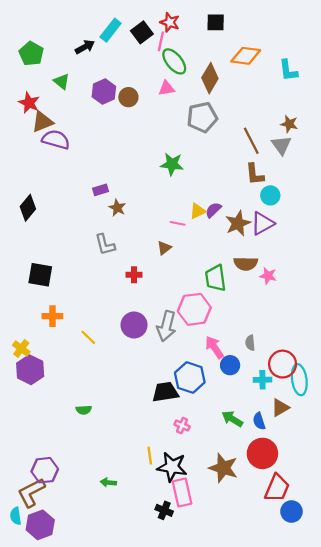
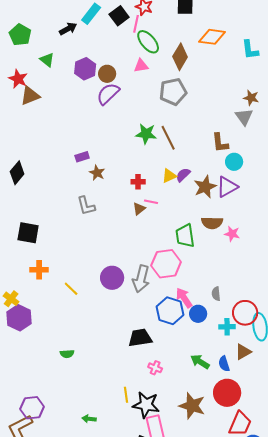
purple semicircle: (56, 140) -> (108, 94), moved, turned -60
brown line: (251, 141) -> (168, 138), moved
pink line: (178, 223) -> (151, 202), moved
red cross: (134, 275) -> (138, 182), moved
blue hexagon: (190, 377) -> (170, 311), moved

